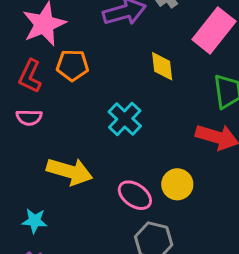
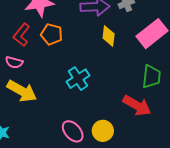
yellow diamond: (162, 66) -> (109, 36), moved
yellow arrow: (70, 171) -> (22, 91), moved

